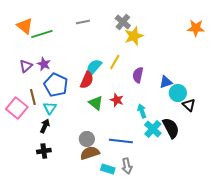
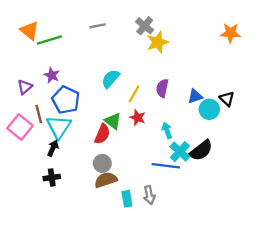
yellow line: (115, 62) -> (134, 94), moved
purple triangle: (26, 66) -> (25, 87), moved
red semicircle: (87, 80) -> (102, 134), moved
black triangle: (189, 105) -> (227, 99), moved
cyan triangle: (50, 108) -> (59, 127), size x1.6
black semicircle: (171, 128) -> (201, 150), turned 80
blue line: (121, 141) -> (166, 166), moved
cyan rectangle: (108, 169) -> (127, 199), turned 64

